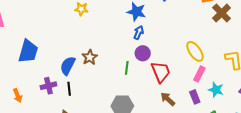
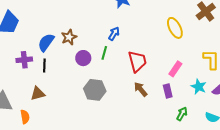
blue arrow: (139, 33) -> (114, 34), moved
yellow ellipse: (195, 51) -> (175, 28), moved
purple circle: (143, 53) -> (83, 58), moved
cyan star: (216, 90) -> (199, 87), moved

